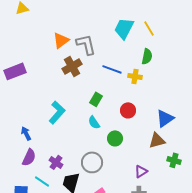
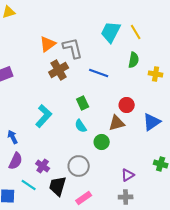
yellow cross: (135, 76) -> (156, 74), moved
green rectangle: (96, 99) -> (83, 103), turned -56
red circle: (128, 110) -> (127, 105), moved
brown triangle: (157, 140) -> (117, 123), moved

